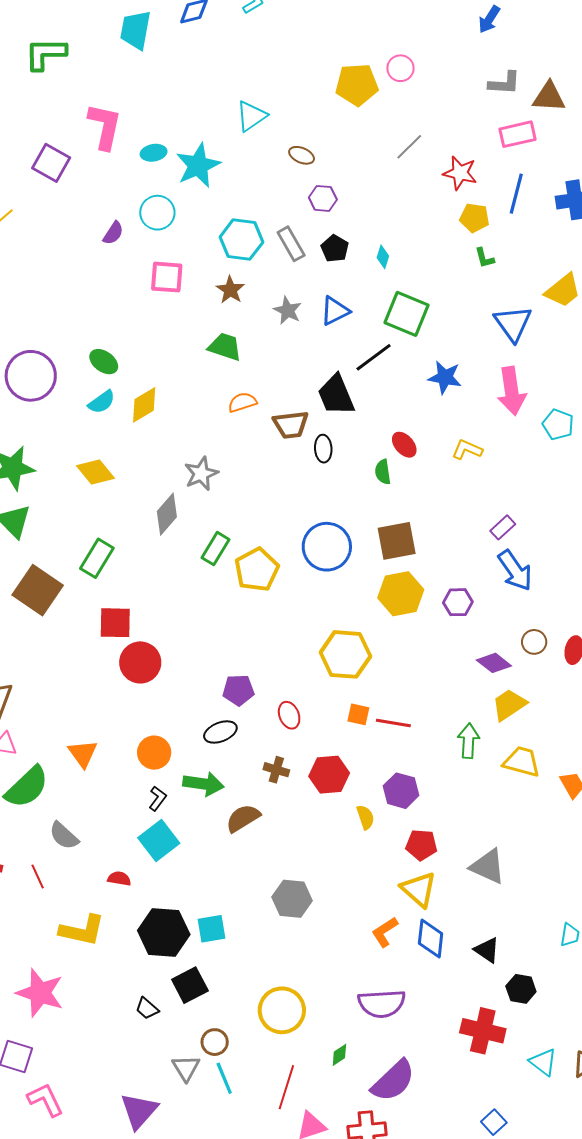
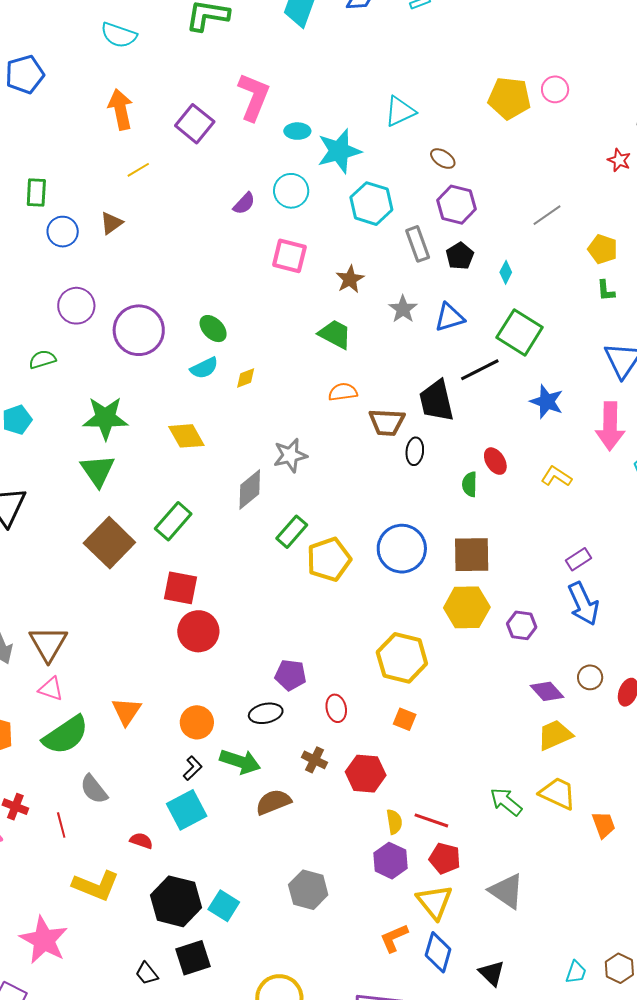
gray line: (409, 147) -> (547, 215), moved
red star: (460, 173) -> (619, 160), moved, size x0.7
purple hexagon: (323, 198) -> (457, 205), size x1.4
cyan hexagon: (241, 240) -> (371, 204), moved
yellow diamond: (144, 405) -> (246, 378), size x0.6
red line: (393, 723) -> (431, 820), moved
green arrow: (468, 741) -> (506, 802), moved, turned -64
purple hexagon: (401, 791) -> (390, 861), moved
cyan square: (212, 929) -> (224, 906), turned 32

